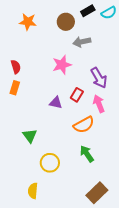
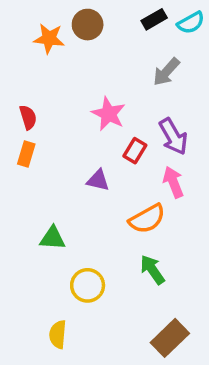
brown circle: (66, 22) -> (88, 25), moved
gray arrow: (82, 42) -> (166, 72), moved, turned -36
pink star: (62, 65) -> (109, 114), turned -30
red rectangle: (77, 95) -> (135, 151), moved
green triangle: (30, 136) -> (53, 238), turned -49

